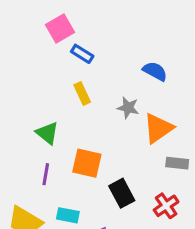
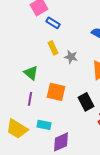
gray star: (128, 108) -> (71, 57), moved
black rectangle: (122, 193) -> (86, 102), moved

